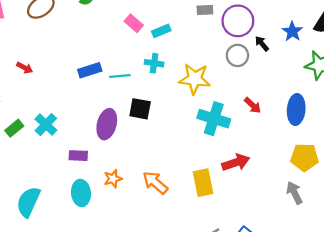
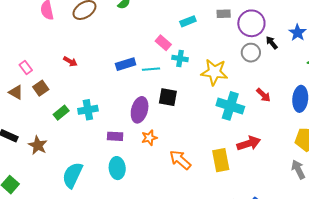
pink rectangle: (134, 23) -> (163, 43), moved
cyan rectangle: (161, 31) -> (188, 21), moved
cyan cross: (46, 125) -> (88, 110), turned 36
orange star: (113, 179) -> (149, 138), moved

